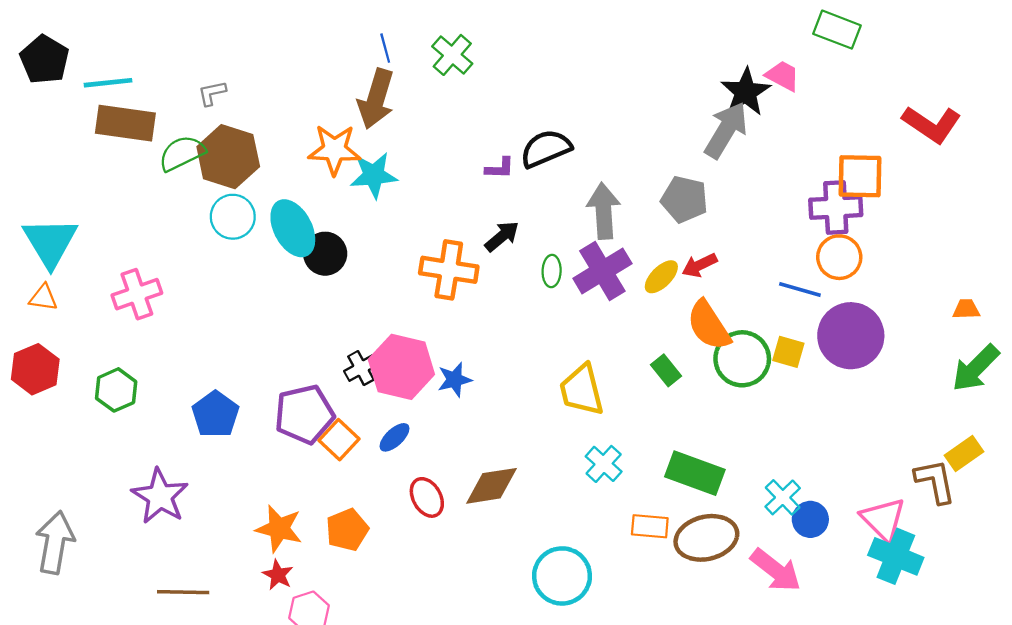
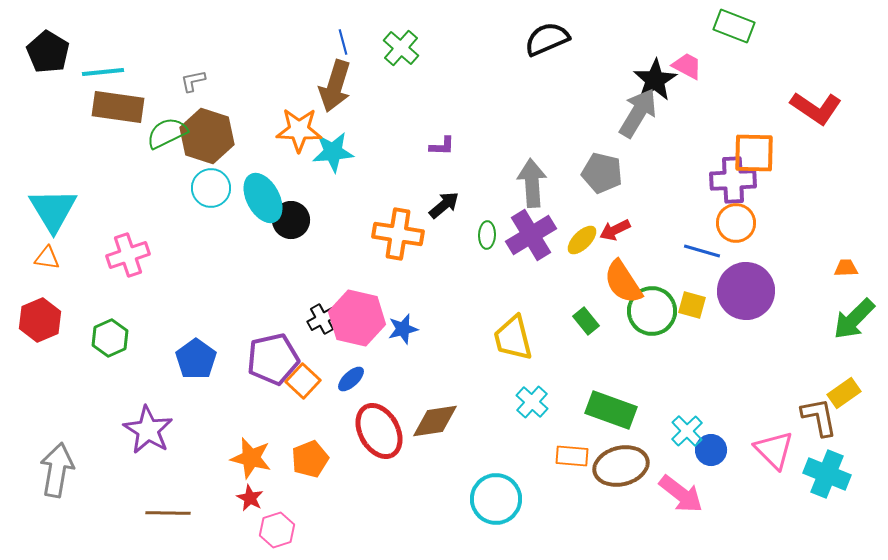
black semicircle: (546, 149) -> (547, 39), moved
red ellipse: (427, 497) -> (379, 431), size x1.6
cyan cross: (896, 556) -> (827, 474), moved

